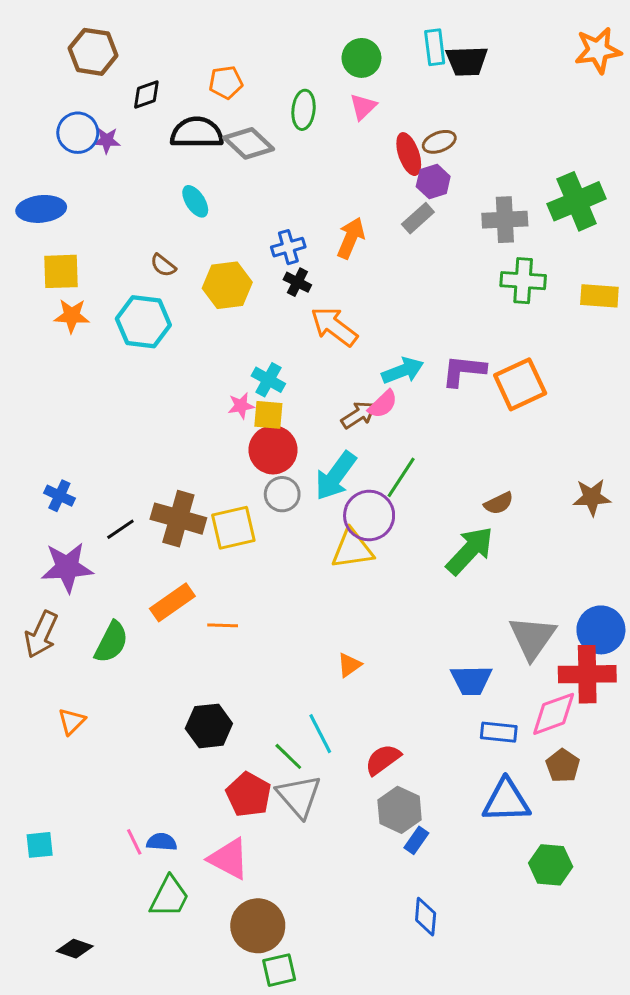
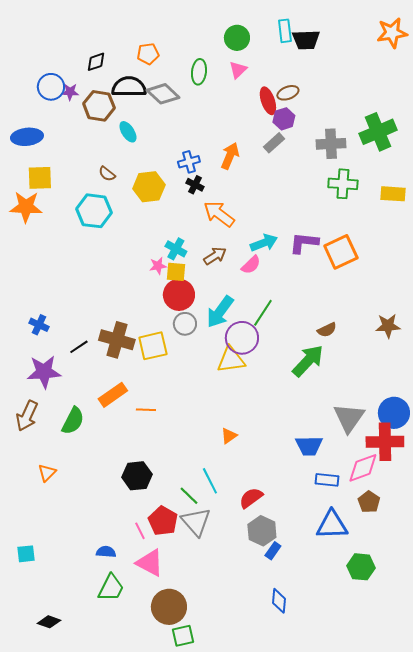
brown hexagon: (93, 52) -> (99, 106), moved
orange star: (72, 316) -> (26, 207), moved, size x1.4
brown arrow: (358, 415) -> (215, 256), moved
pink line: (134, 842) -> (140, 531), moved

